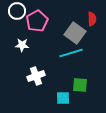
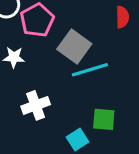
gray square: (75, 33) -> (74, 47), moved
cyan square: (63, 98) -> (77, 139), turned -32

